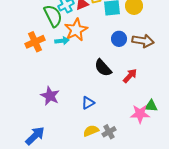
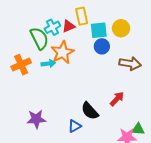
blue circle: (119, 39) -> (102, 46), moved
black semicircle: (103, 68) -> (90, 111), moved
purple star: (50, 96) -> (36, 119), turned -30

